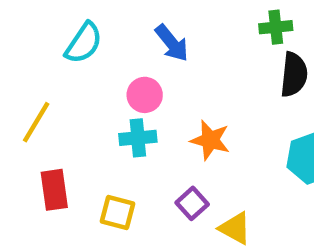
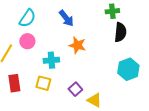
pink circle: (145, 95) -> (27, 41), moved
orange star: (210, 140) -> (77, 45), moved
yellow square: (118, 212) -> (43, 83), moved

